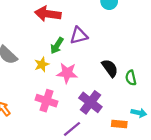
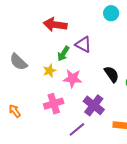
purple triangle: (79, 35) -> (83, 44), turned 42
pink cross: (47, 101) -> (54, 104), turned -36

